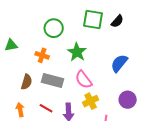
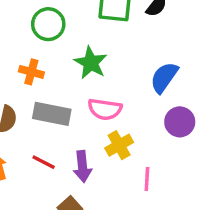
pink semicircle: (84, 80) -> (105, 109), turned -42
purple circle: (128, 100) -> (180, 122), moved

